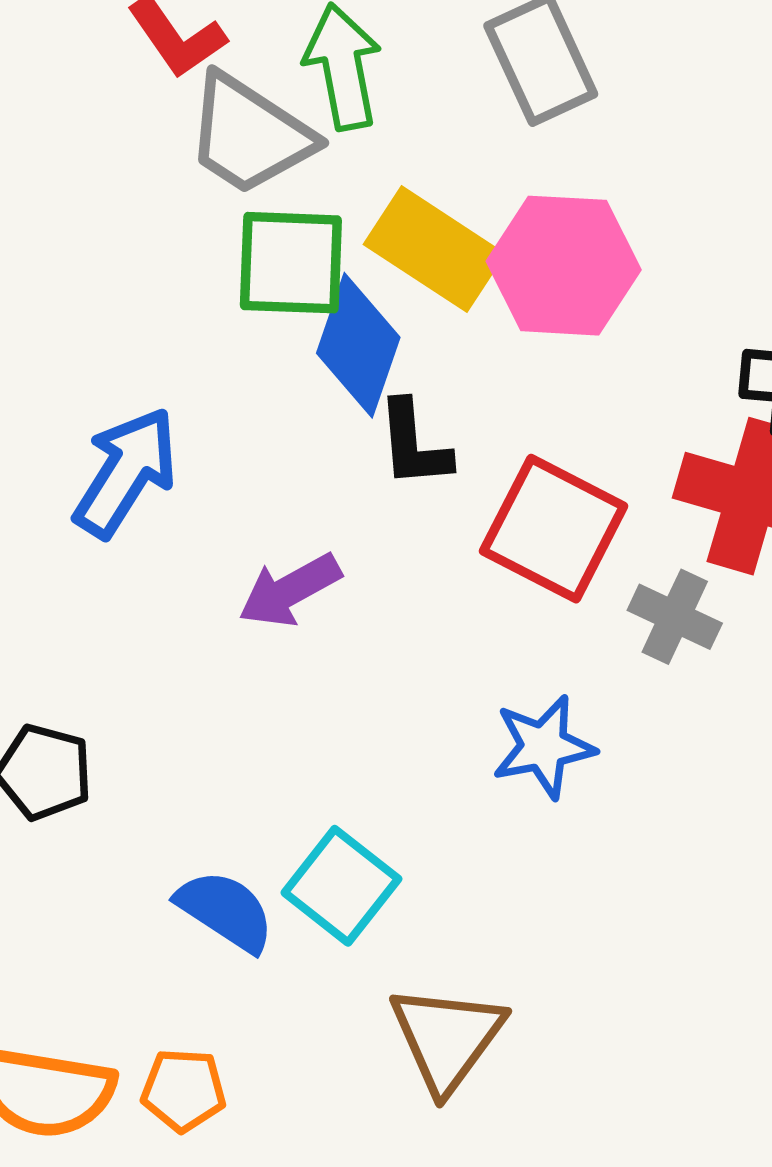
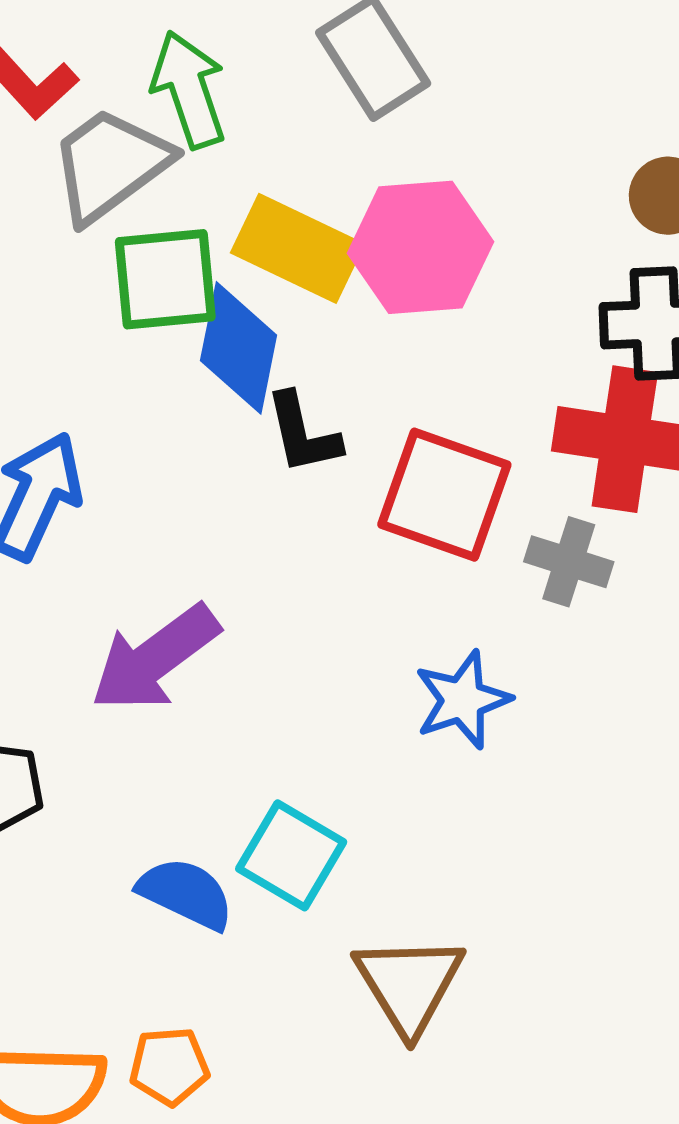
gray trapezoid: (249, 135) -> (110, 165), turned 118
purple arrow: (290, 590) -> (155, 658), moved, size x1.4

